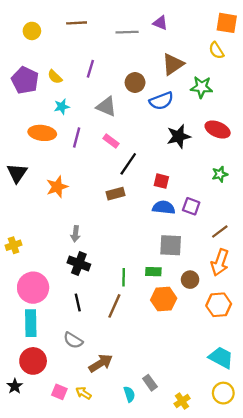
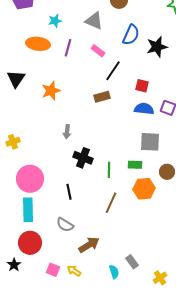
blue semicircle: (161, 101) -> (131, 35), moved, turned -45
black cross: (79, 264) -> (83, 158), moved
brown line: (114, 306) -> (111, 203), moved

